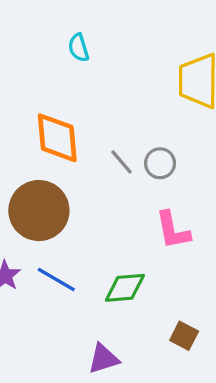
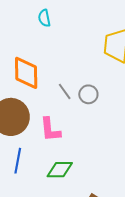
pink L-shape: (173, 230) -> (50, 130), moved
blue line: (56, 279) -> (18, 161), turned 65

